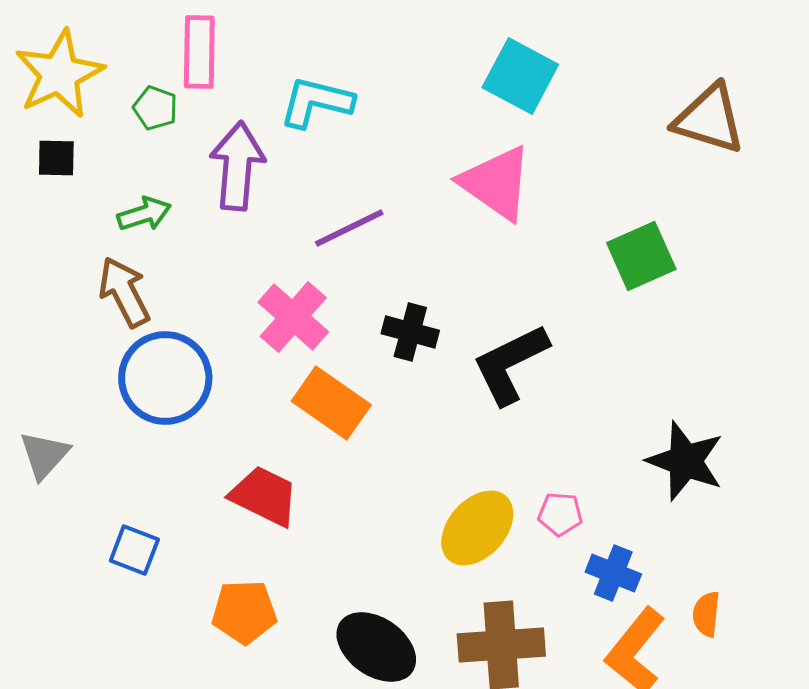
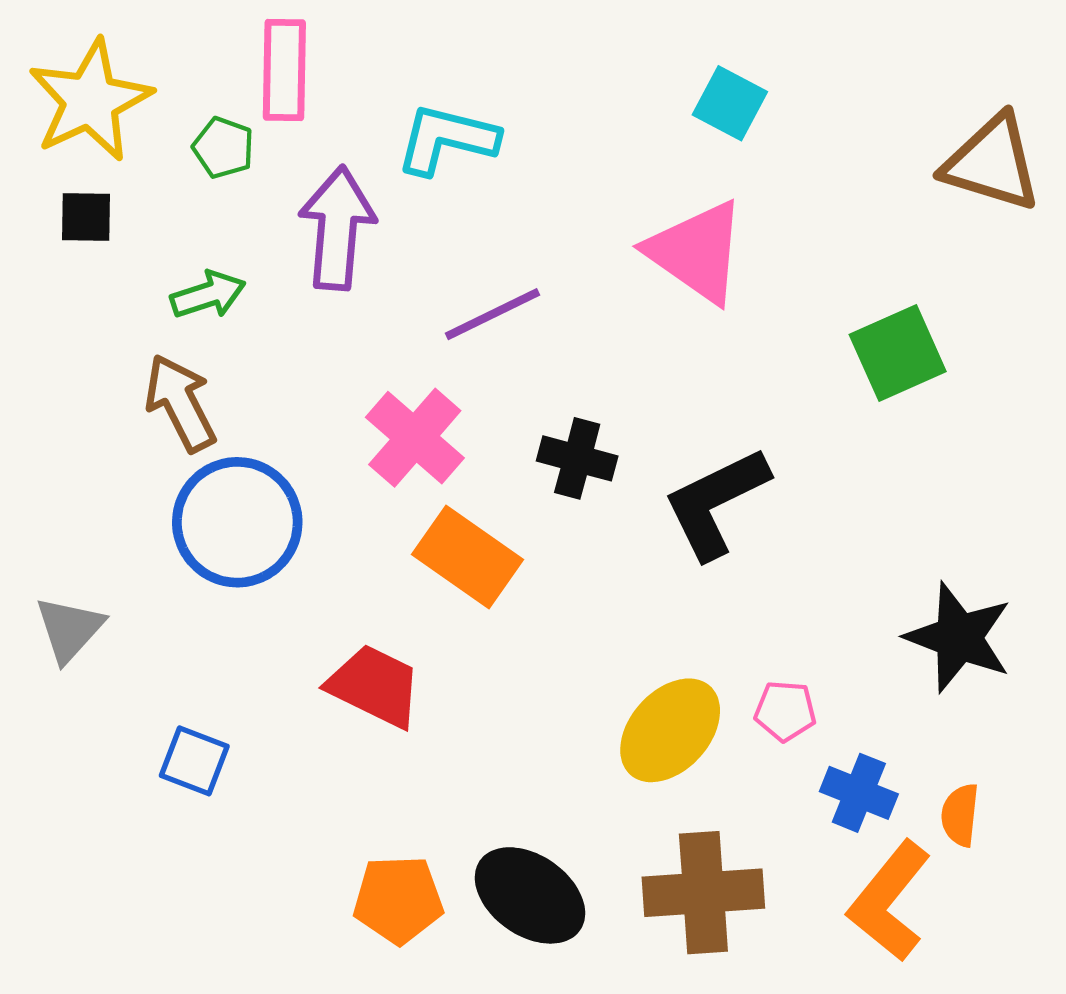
cyan square: (520, 76) -> (730, 103), size x0.7
orange pentagon: (244, 612) -> (398, 900), moved
orange semicircle: (706, 614) -> (960, 815), moved

